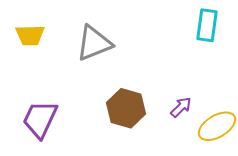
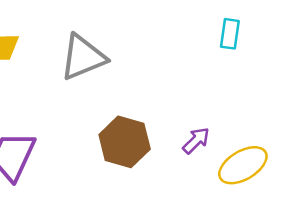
cyan rectangle: (207, 25) -> (230, 34), size x0.7

